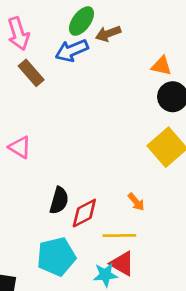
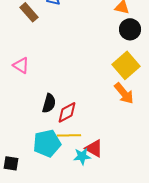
orange arrow: (136, 202) -> (124, 93), moved, size x1.6
yellow line: (119, 236) -> (69, 135), moved

